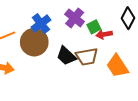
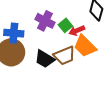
blue cross: (41, 24) -> (14, 33), turned -36
orange trapezoid: (117, 66) -> (85, 46), moved

